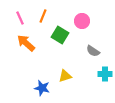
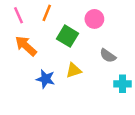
yellow triangle: (65, 76) -> (74, 70), moved
blue star: (42, 88) -> (45, 79), moved

